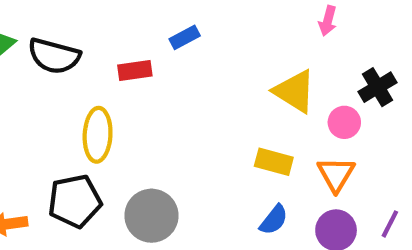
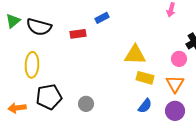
yellow triangle: (295, 91) -> (135, 55), moved, turned -30
yellow ellipse: (98, 135) -> (32, 65), moved
gray circle: (151, 216) -> (86, 104), size x0.6

